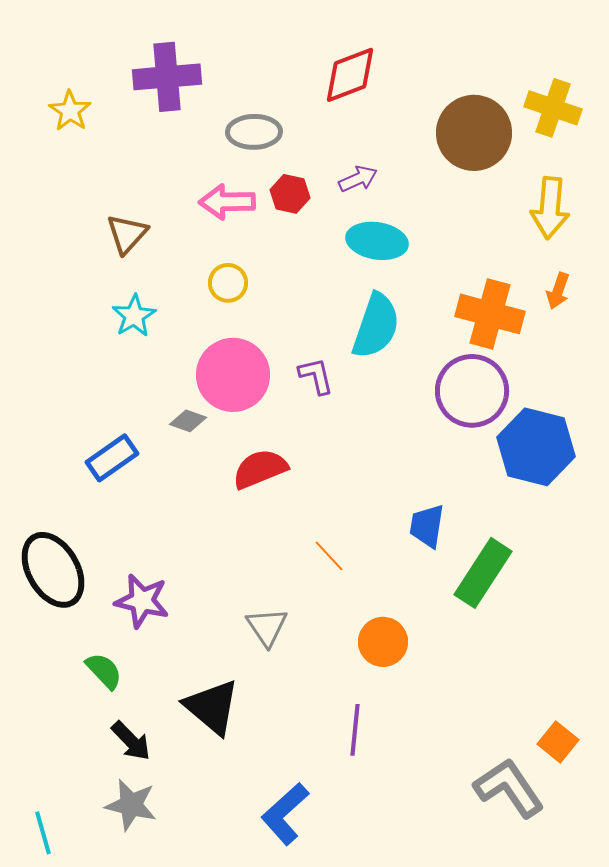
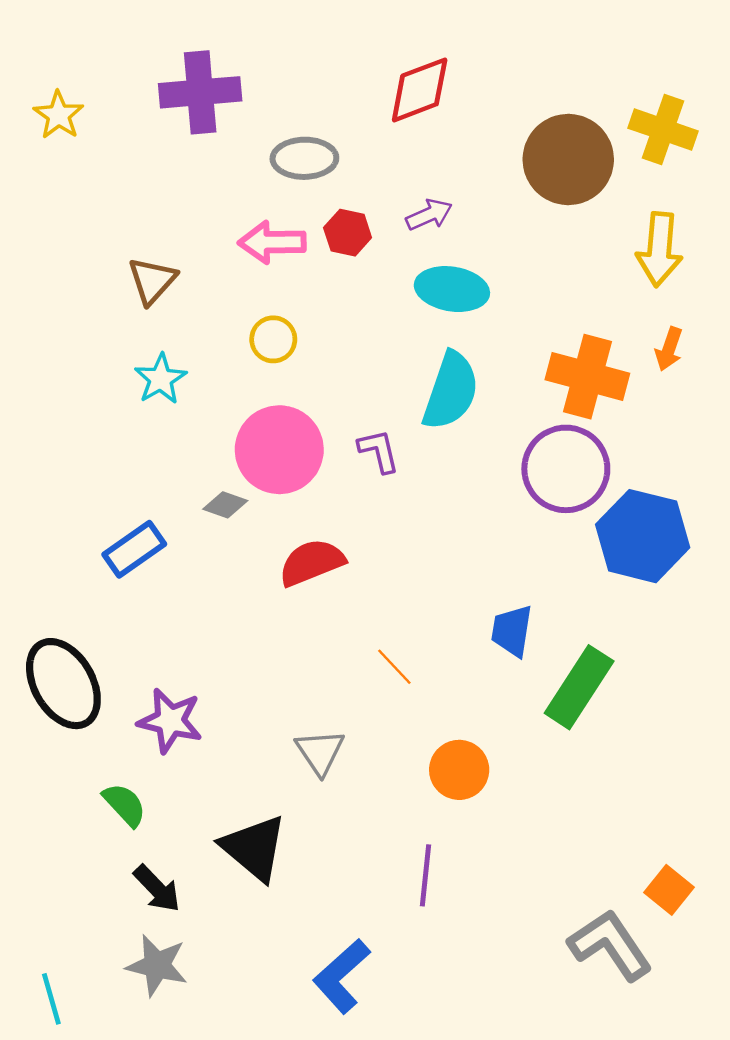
yellow star: (70, 111) -> (59, 115), moved

